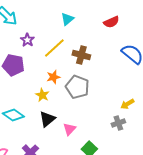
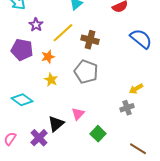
orange star: (53, 77) -> (48, 57), moved
black triangle: (47, 119) -> (56, 124), moved

